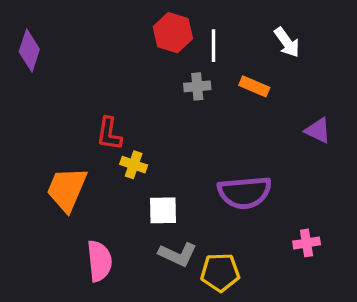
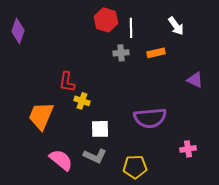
orange rectangle: (254, 86) -> (156, 53), turned -36
gray L-shape: (178, 254) -> (95, 156), moved
pink semicircle: (99, 261) -> (61, 160), turned -45

